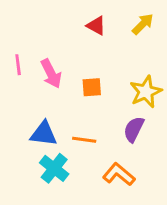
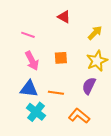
yellow arrow: (143, 24) -> (95, 33), moved
pink line: (18, 65) -> (28, 35), moved, turned -64
pink arrow: (51, 74) -> (32, 61), moved

